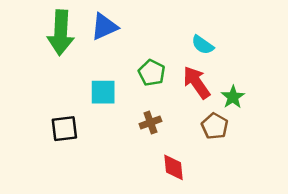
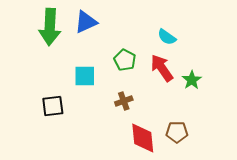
brown pentagon: (215, 126) -> (177, 132), moved, turned -30
red diamond: (173, 167) -> (143, 138), size x1.4

